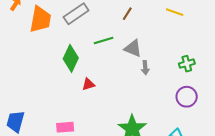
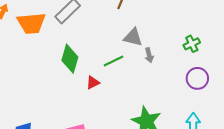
orange trapezoid: (40, 19) -> (31, 23), turned 84
green line: (104, 41) -> (113, 61), moved

